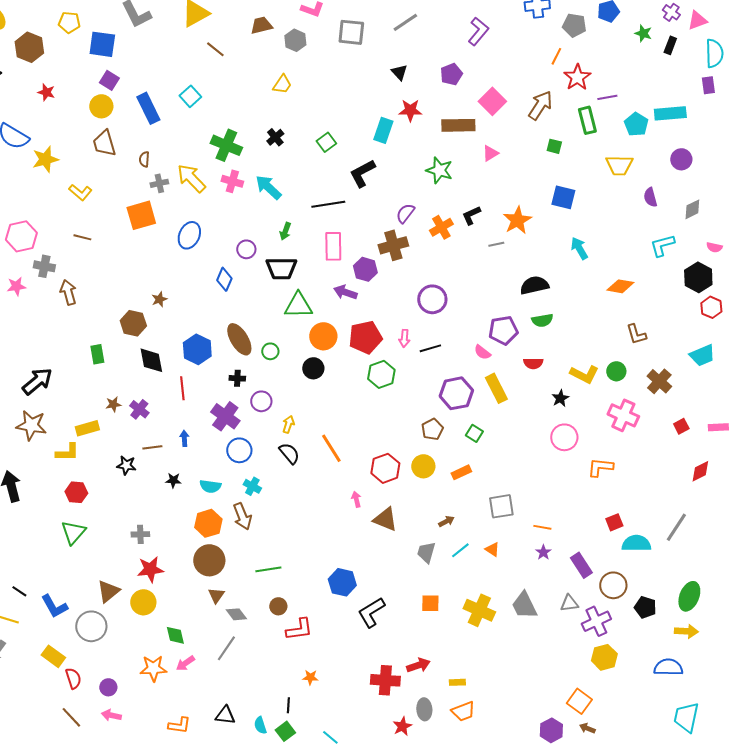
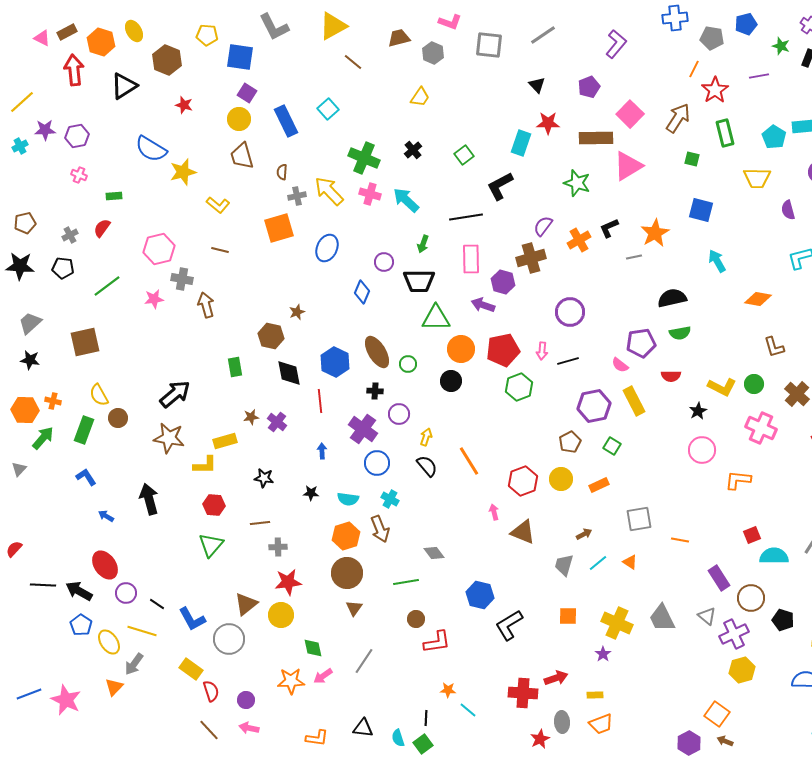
purple line: (607, 97) -> (759, 76), moved
pink triangle: (490, 153) -> (628, 166), size x1.8
brown line: (152, 447) -> (260, 523), moved
purple star: (543, 552) -> (603, 654), moved
gray triangle: (569, 603) -> (707, 616), turned 48
gray diamond: (236, 614) -> (434, 553), moved
cyan line: (330, 737) -> (468, 710), moved

